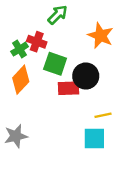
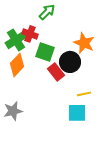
orange star: (100, 36) -> (84, 43), moved
green cross: (20, 49) -> (16, 40), size x1.5
red rectangle: (69, 88) -> (56, 72), turned 54

